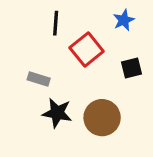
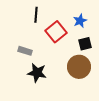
blue star: (124, 20) -> (80, 21), moved
brown circle: (102, 118) -> (79, 67), moved

